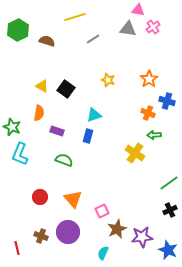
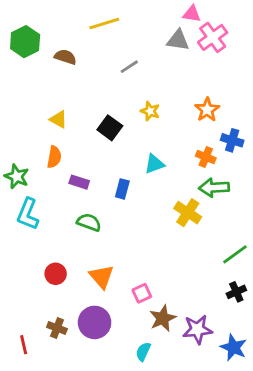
pink cross: (153, 27) -> (213, 37), size x1.5
gray line: (93, 39) -> (129, 67), moved
black square: (66, 89) -> (110, 128), moved
cyan triangle: (94, 115) -> (154, 164), moved
green arrow: (154, 135) -> (214, 188), size x1.5

